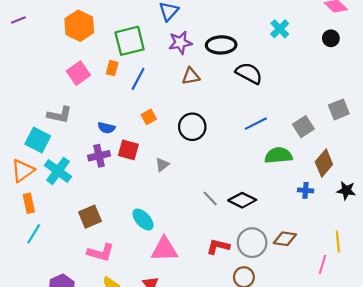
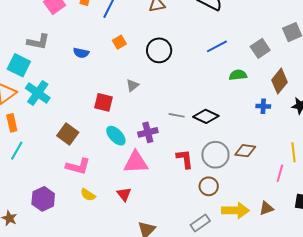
red square: (128, 150) -> (104, 102), moved
green semicircle: (278, 155) -> (238, 75), size x0.7
purple cross: (99, 156) -> (148, 132), moved
gray line: (210, 199) -> (177, 115), turned -35
brown square: (90, 217) -> (68, 134), turned -30
red L-shape: (218, 247) -> (185, 159), turned 70

